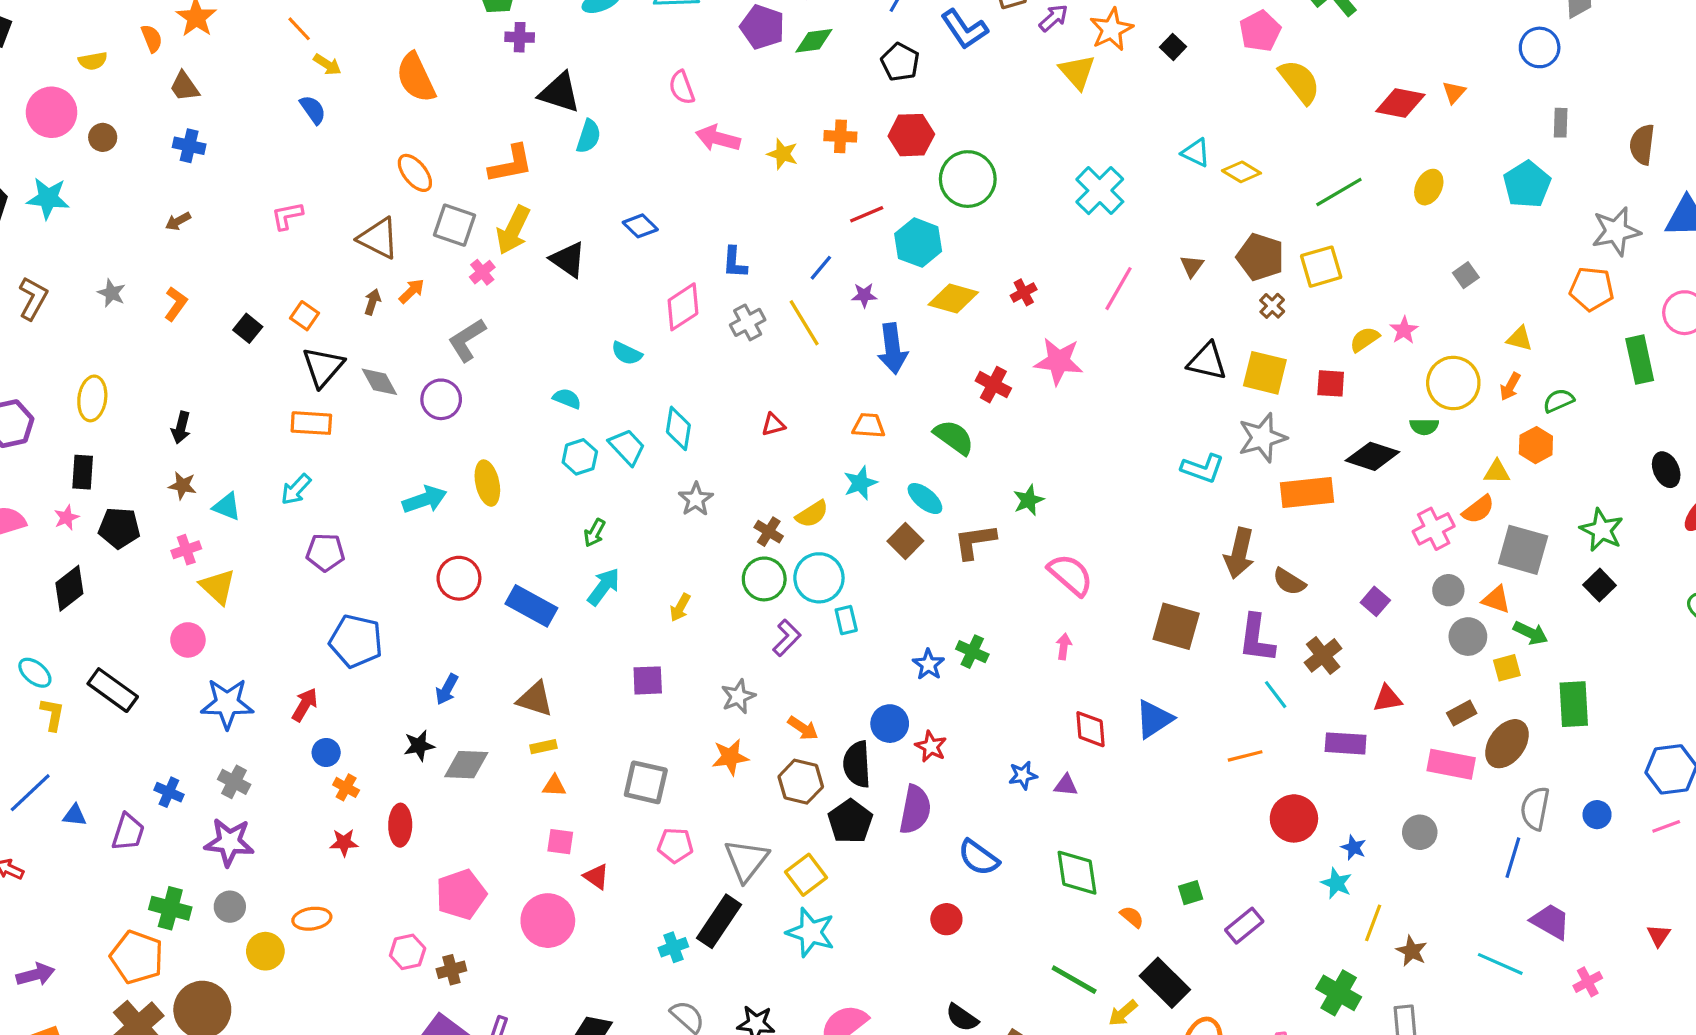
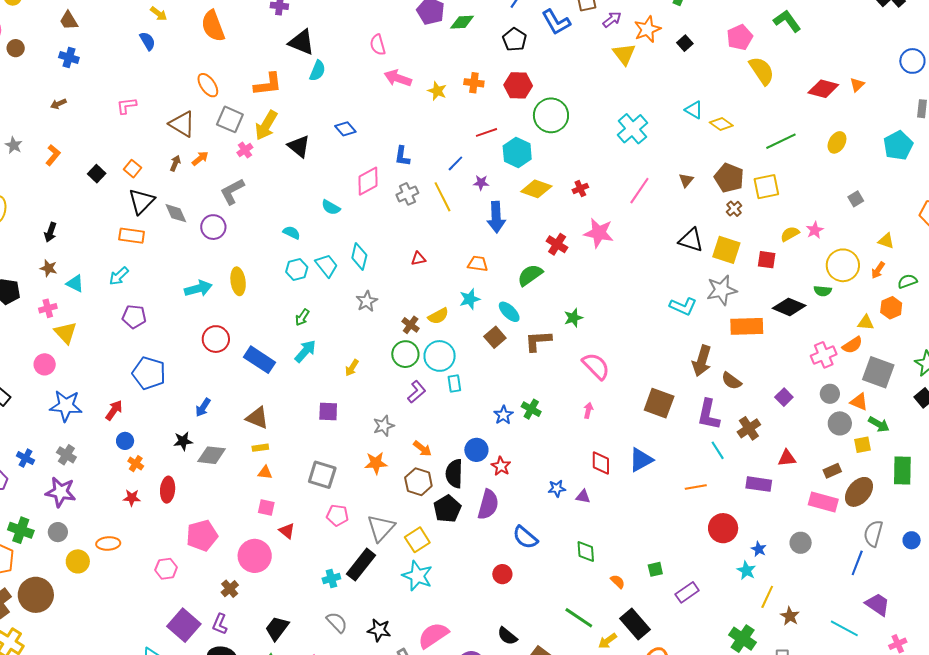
green semicircle: (954, 437) -> (530, 275), turned -76
green diamond: (1077, 873) -> (586, 552), size x0.7
brown cross: (451, 970) -> (230, 589), moved, turned -30

